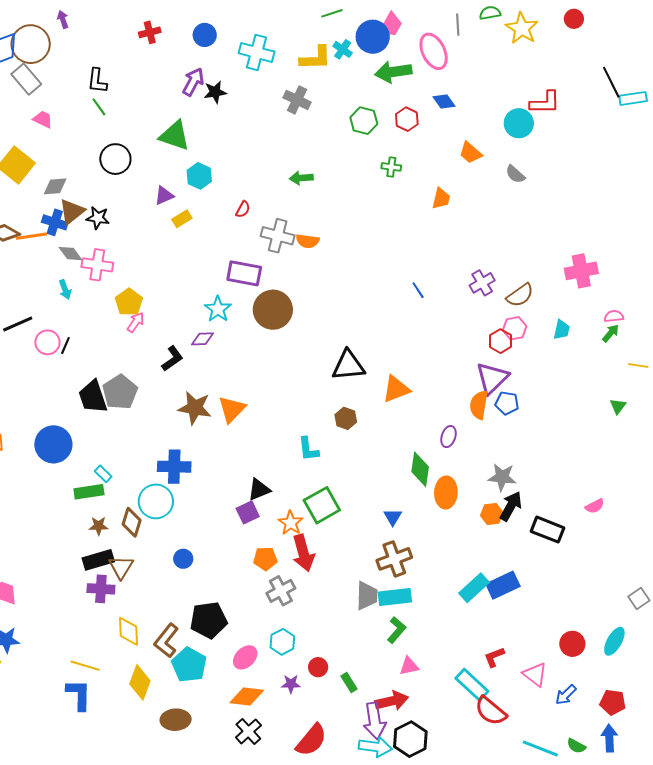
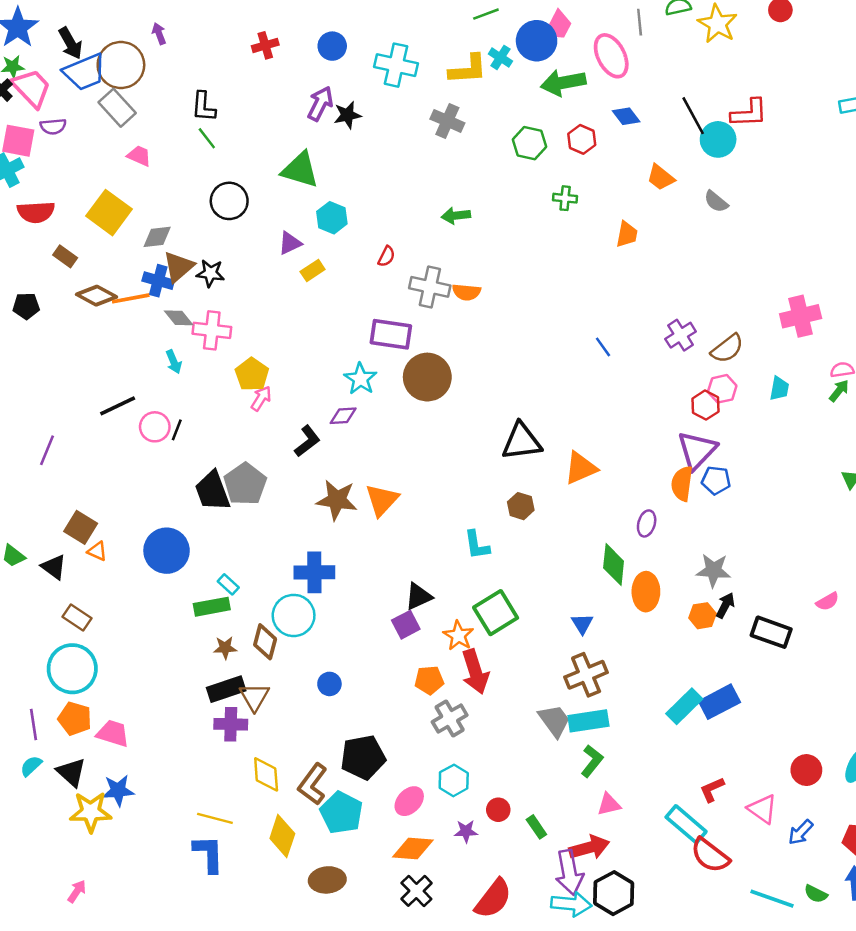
black line: (611, 82) -> (693, 116), moved
black arrow: (511, 506) -> (725, 605), size x0.7
gray trapezoid: (367, 596) -> (554, 721), turned -36

